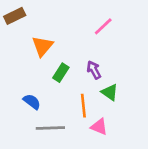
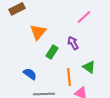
purple arrow: (94, 70) -> (73, 43), moved

